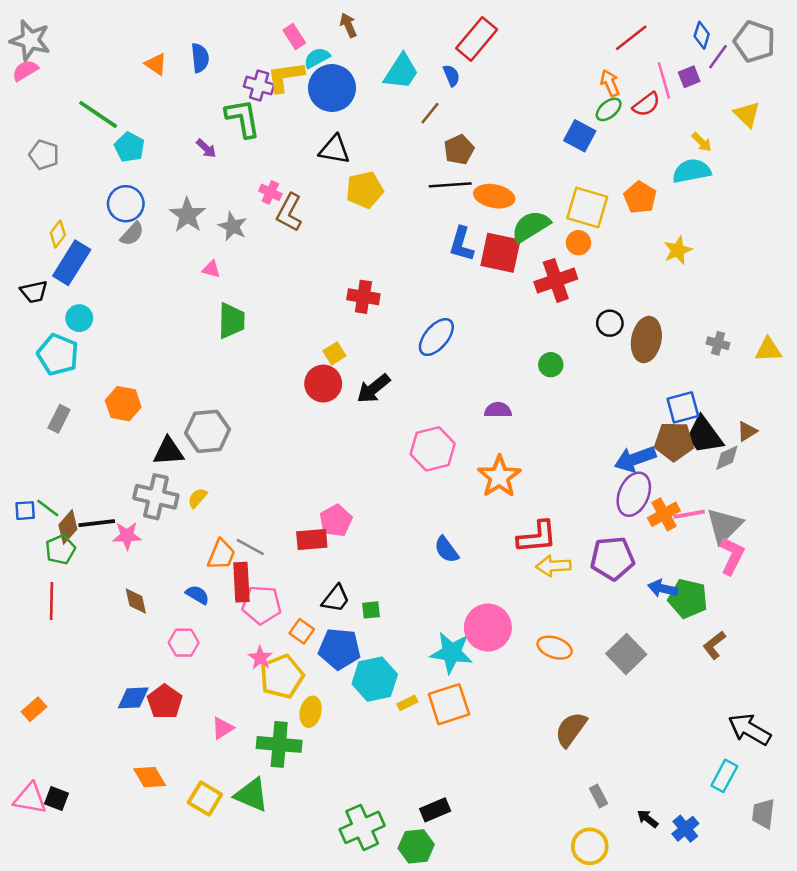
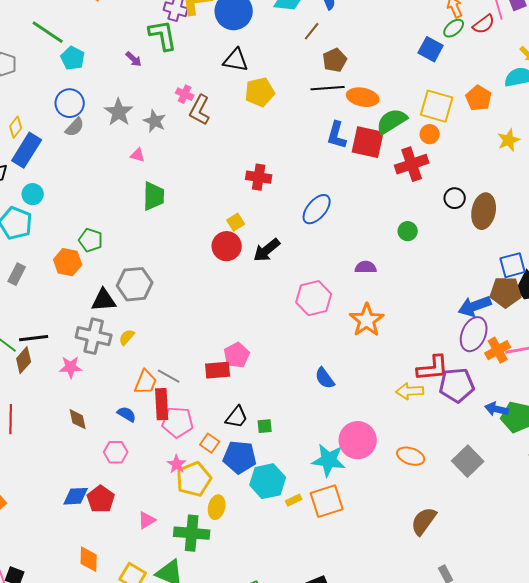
black line: (97, 523) -> (34, 338), moved
red L-shape: (537, 537) -> (433, 368), moved
green pentagon: (60, 550) -> (91, 240), moved, turned -30
orange diamond: (150, 777) -> (89, 559), turned 32

